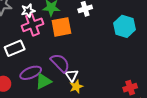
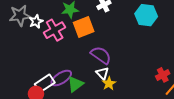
white star: (28, 11) -> (36, 21), moved
white rectangle: (15, 48) -> (45, 83), moved
purple semicircle: (60, 63) -> (101, 55), moved

